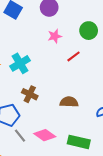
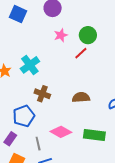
green circle: (89, 31) -> (88, 35), moved
gray line: (20, 136) -> (38, 144), moved, turned 32

